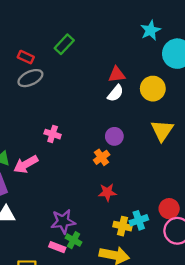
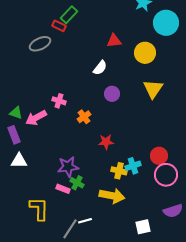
red rectangle: (26, 57) -> (59, 26), moved
white semicircle: (115, 93) -> (100, 68), moved
pink cross: (53, 134) -> (59, 101), moved
orange cross: (102, 157) -> (84, 117), moved

